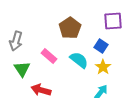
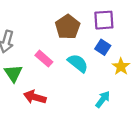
purple square: (113, 21) -> (104, 20), moved
yellow star: (103, 67) -> (121, 67), moved

